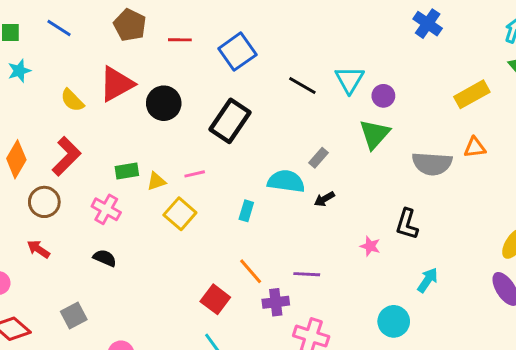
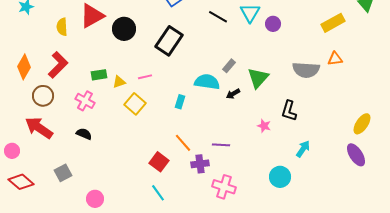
yellow semicircle: (72, 100) -> (62, 27), turned 42
green triangle: (375, 134) -> (258, 78), moved
red arrow: (38, 249) -> (39, 128), size x1.8

